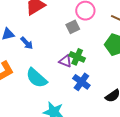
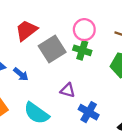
gray square: (73, 27) -> (52, 49), moved, size x1.6
green cross: (77, 57) -> (82, 50), moved

